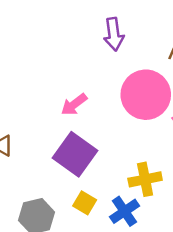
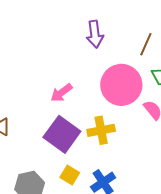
yellow cross: (145, 179) -> (101, 130), moved

